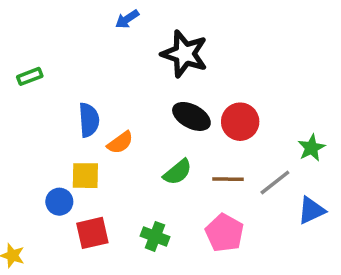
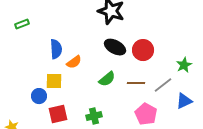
pink pentagon: (224, 233) -> (146, 114), moved
green cross: (155, 236) -> (94, 116), turned -35

